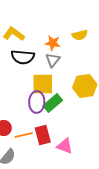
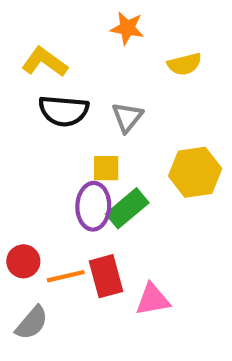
orange star: (53, 43) -> (127, 28), moved
yellow square: (43, 84) -> (106, 168), size x0.6
pink triangle: (65, 146) -> (153, 299), turned -30

